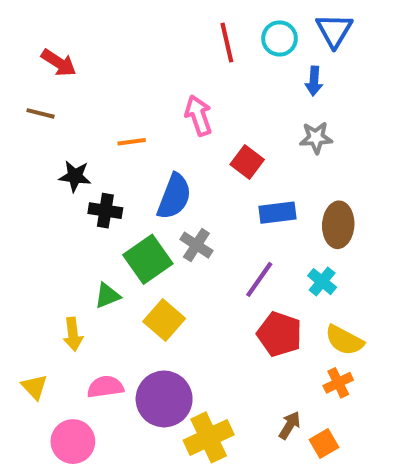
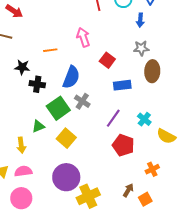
brown ellipse: (338, 225) -> (152, 71), moved
yellow semicircle: (344, 340) -> (166, 136), moved
pink semicircle: (105, 387) -> (23, 171), moved

